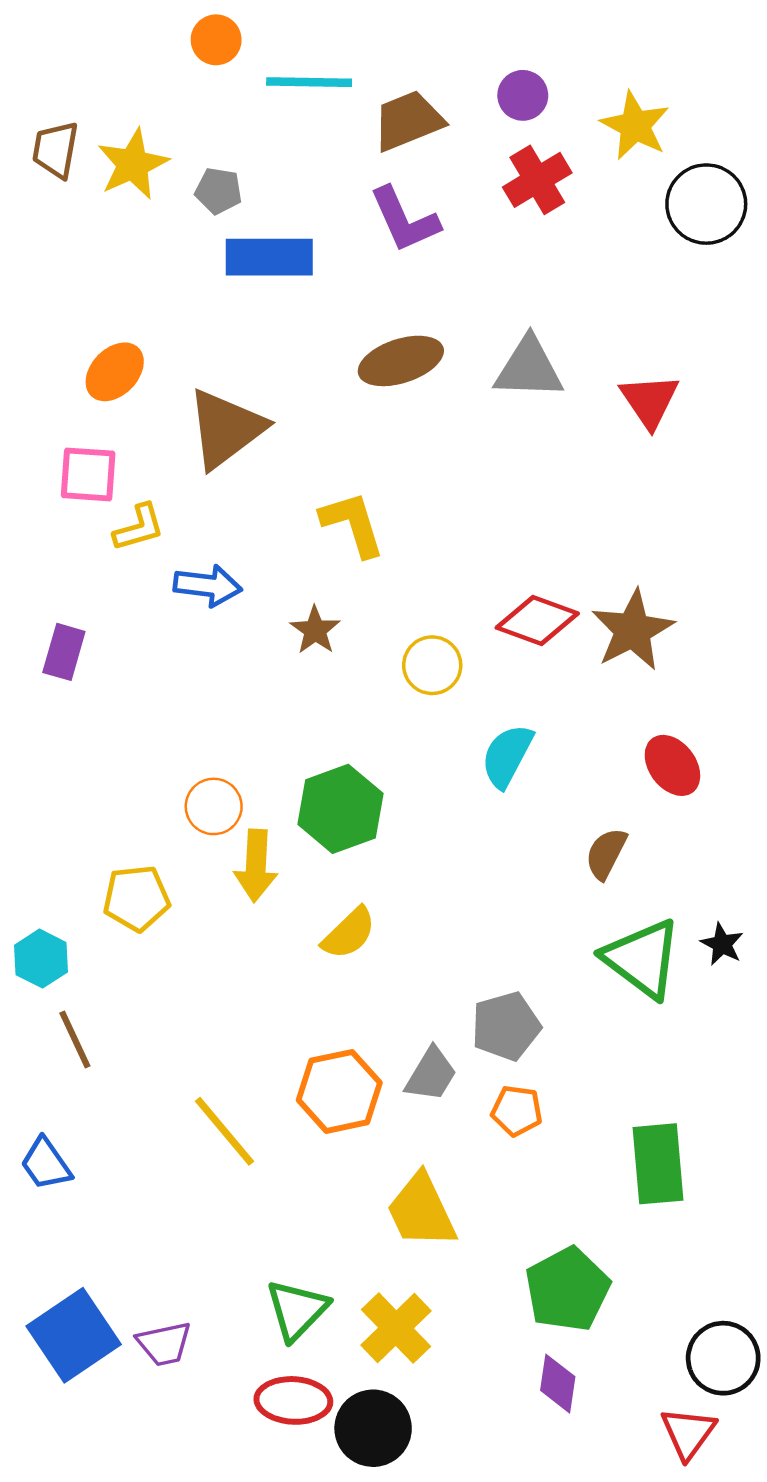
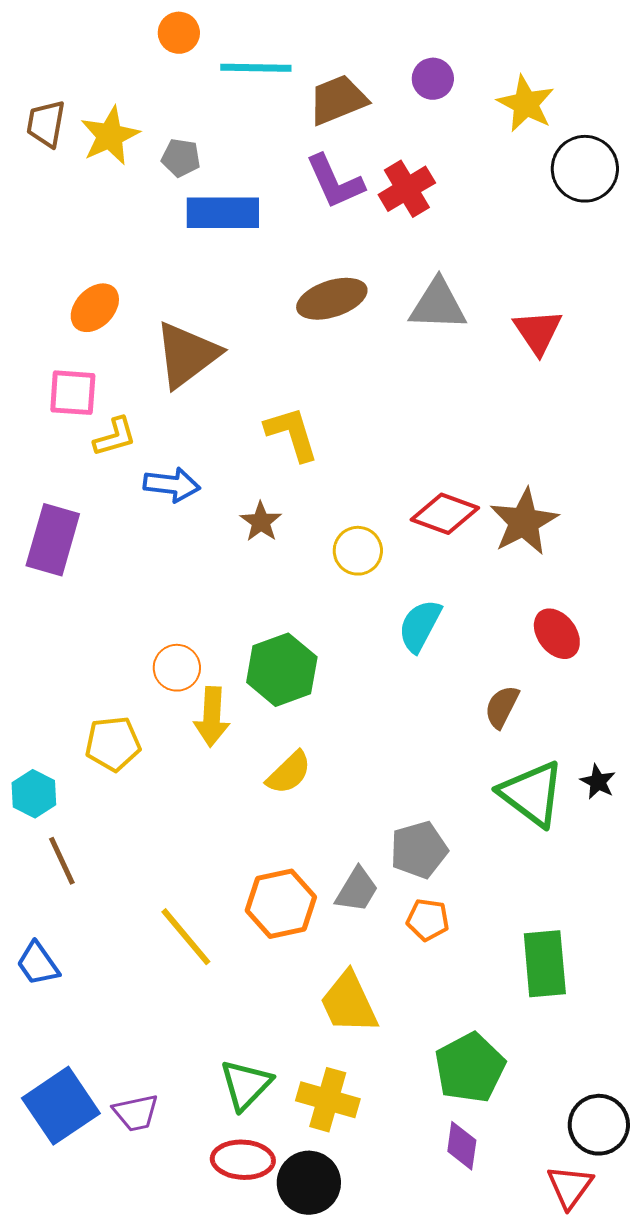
red cross: (537, 180) -> (407, 189), moved
purple rectangle: (64, 652) -> (53, 540), size x1.5
yellow cross: (396, 1328) -> (328, 1100), turned -30

